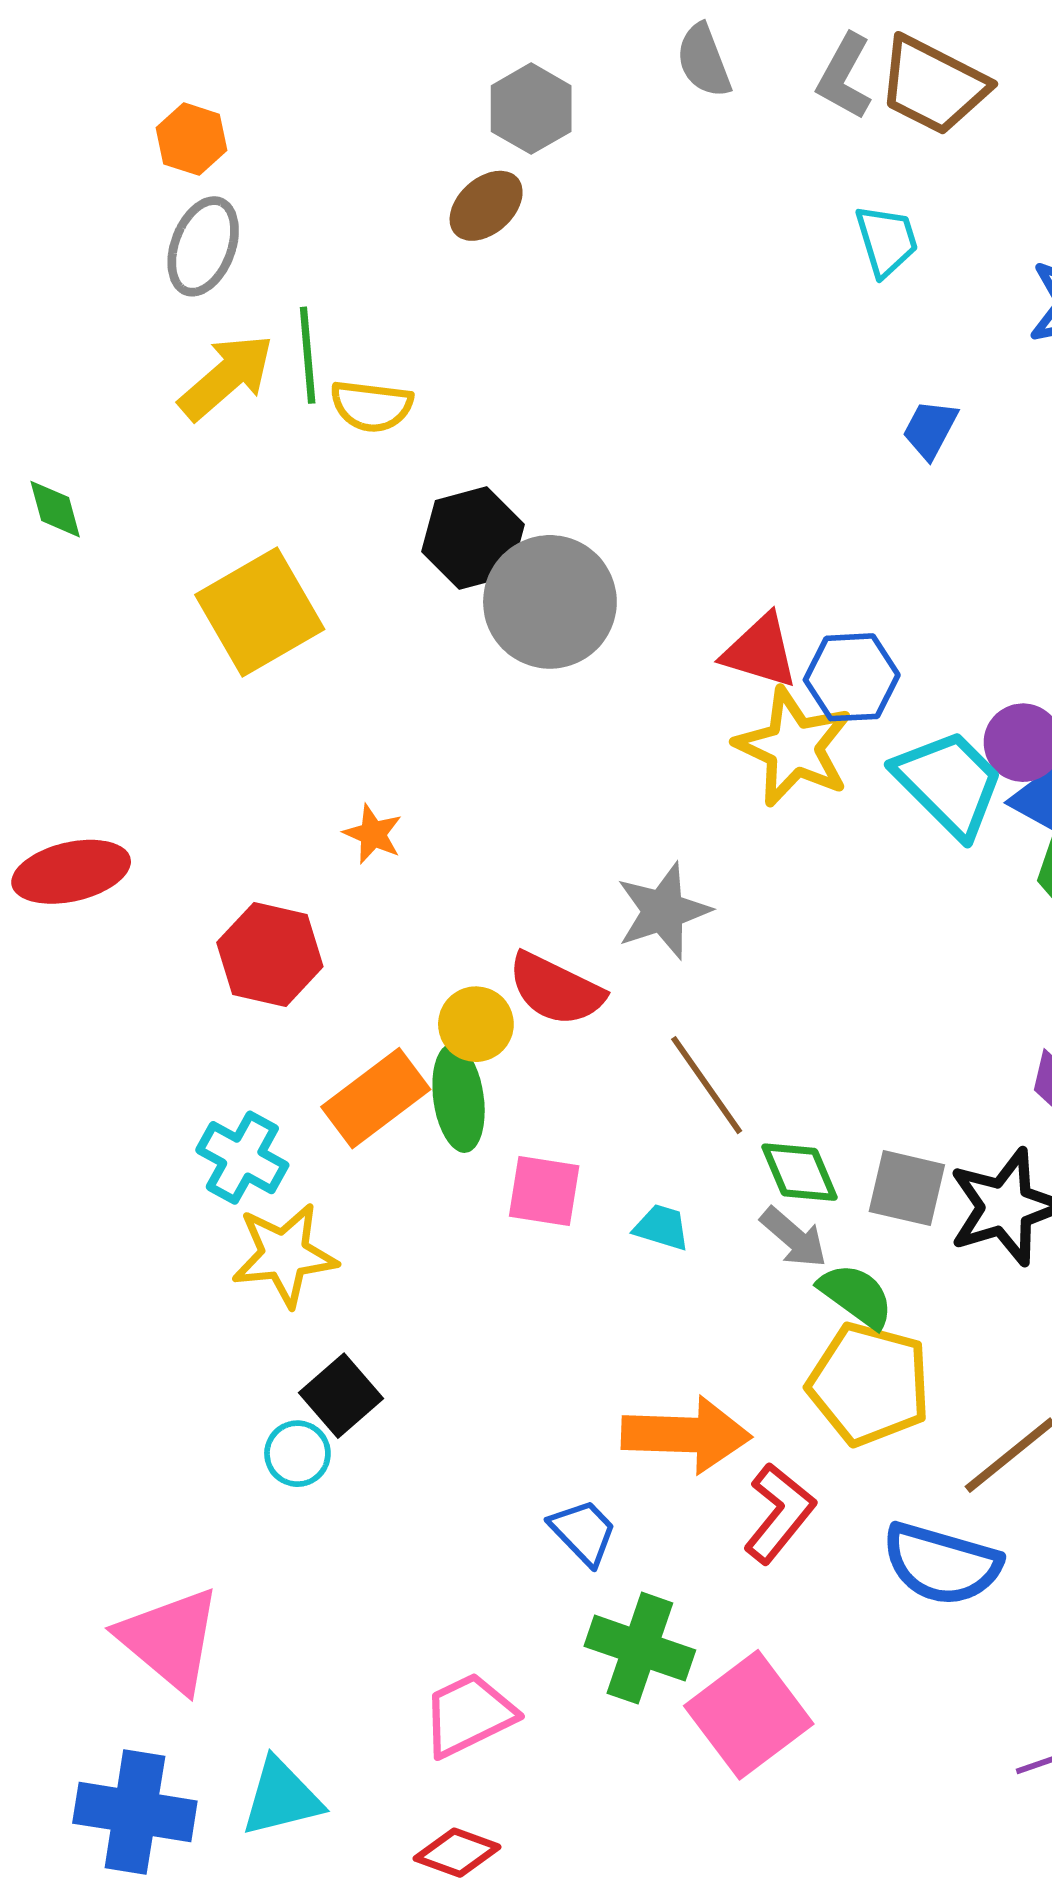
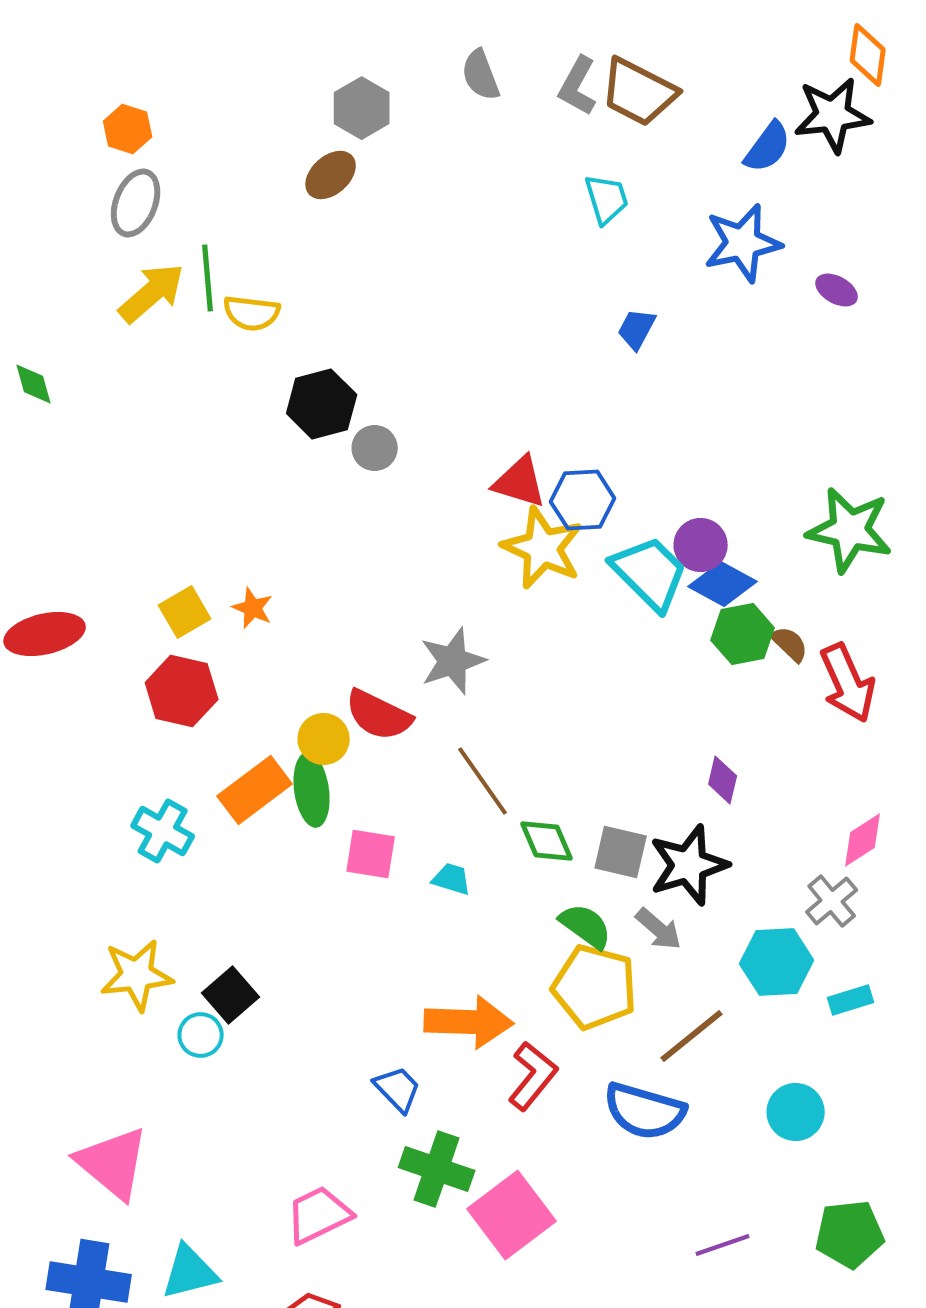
gray circle: (550, 602) -> (375, 448), size x0.5
yellow square: (260, 612) -> (185, 612), moved, size x0.6
gray arrow: (794, 1237) -> (659, 929), moved
yellow star: (284, 1255) -> (137, 975), moved

